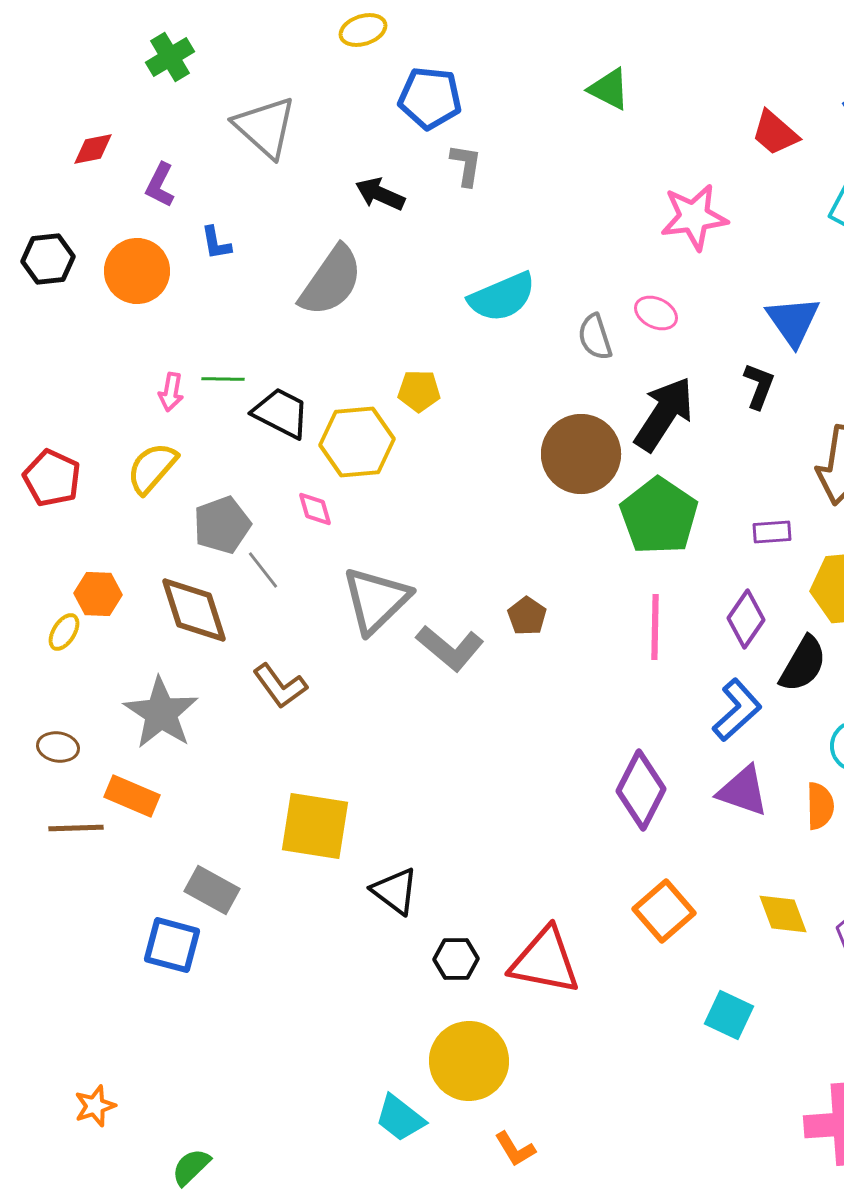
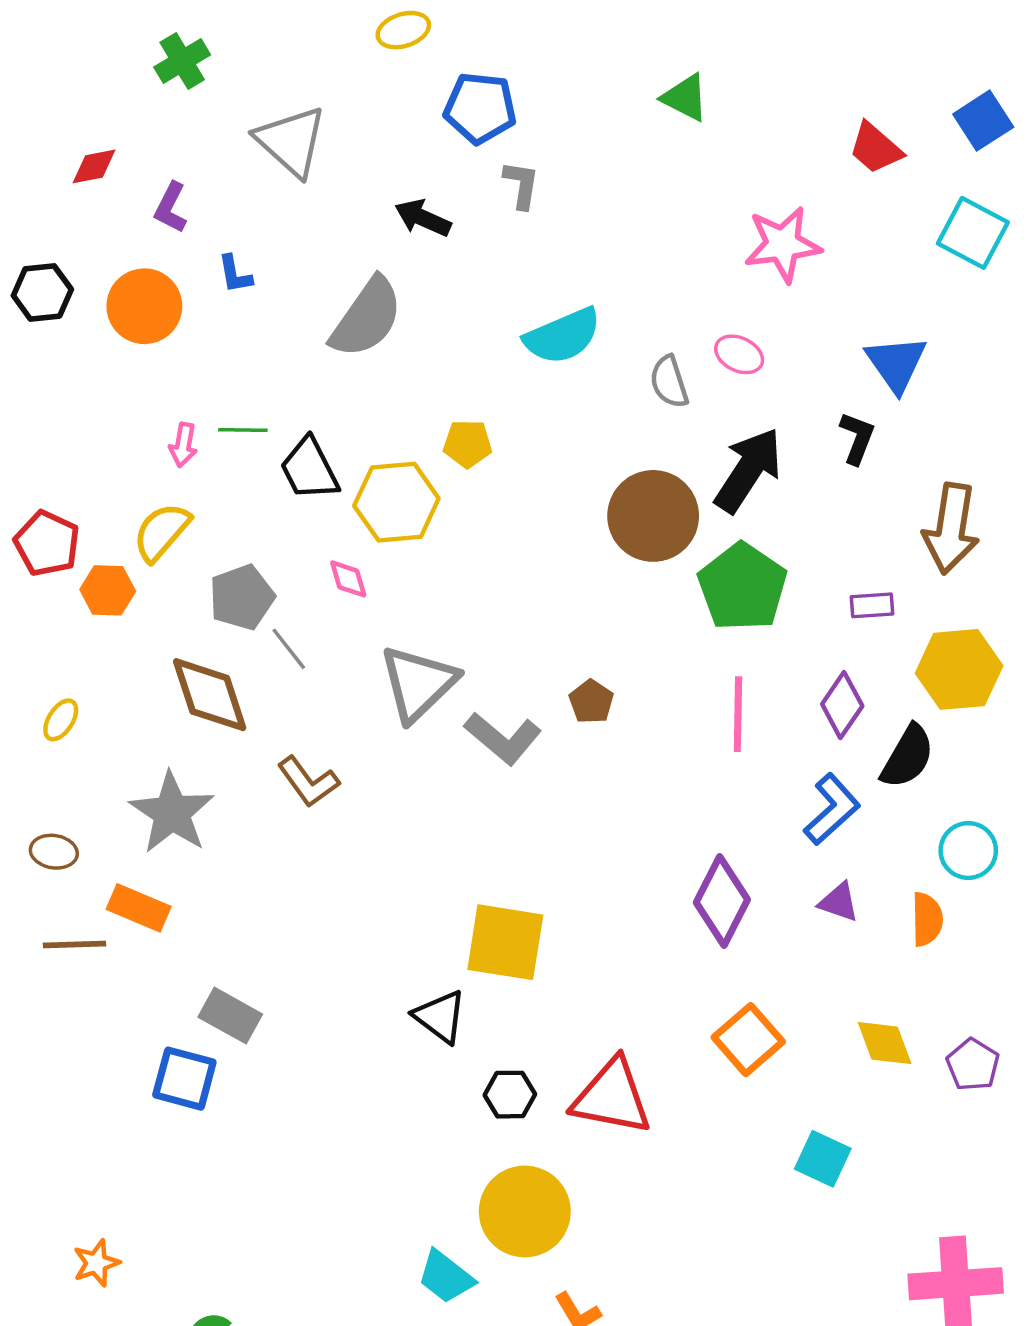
black trapezoid: (281, 413) -> (309, 469), turned -144
orange hexagon: (98, 594) -> (108, 590), moved
purple triangle: (743, 791) -> (839, 902), size x0.7
yellow square: (315, 826) -> (505, 942), moved

